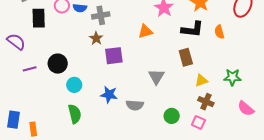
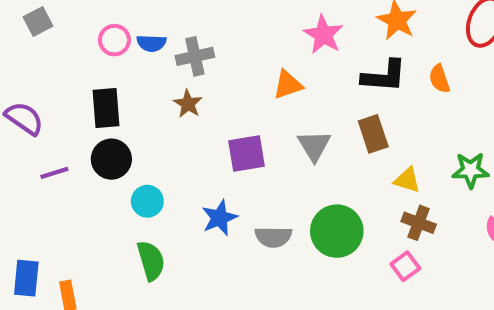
black rectangle: (39, 18) -> (106, 108), moved
purple square: (114, 56) -> (247, 153), moved
gray triangle: (156, 77) -> (314, 146), moved
yellow triangle: (201, 81) -> (407, 180), turned 40
blue star: (109, 95) -> (220, 218), turned -30
green circle: (172, 116) -> (337, 231), moved, size x1.6
pink square: (198, 122) -> (405, 266), turned 32

